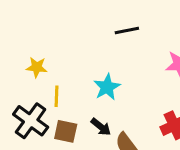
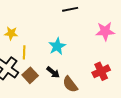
brown square: (66, 131) -> (30, 75), turned 35

